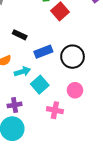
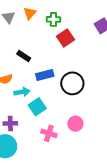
pink circle: (75, 90) -> (75, 124), moved

